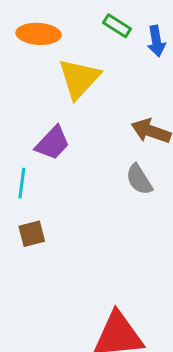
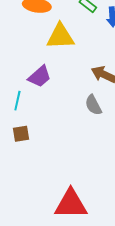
yellow triangle: (79, 79) -> (60, 36), turned 40

